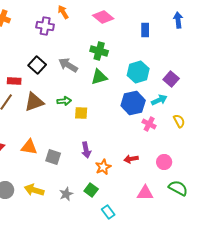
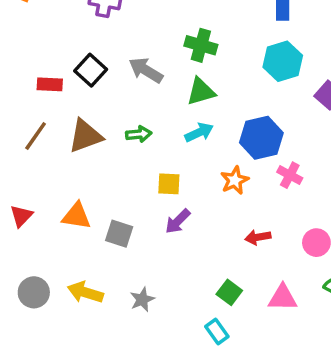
cyan hexagon: (138, 72) -> (283, 61), moved
red rectangle: (14, 81) -> (50, 84), moved
cyan arrow: (159, 100) -> (199, 132), moved
yellow square: (81, 113) -> (169, 184), moved
purple arrow: (86, 150) -> (178, 221), turned 56
orange star: (103, 167) -> (235, 180), moved
green square: (91, 190) -> (229, 292), moved

